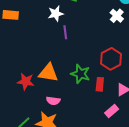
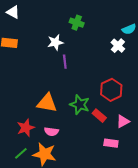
red star: (26, 81) -> (26, 128), moved, turned -30
red rectangle: (100, 84) -> (99, 116), turned -56
pink rectangle: (112, 111) -> (111, 143), turned 48

